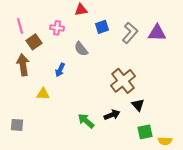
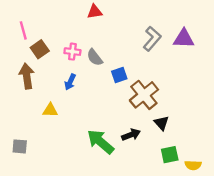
blue square: (102, 27) -> (119, 75), moved
pink cross: (57, 28) -> (72, 52), moved
green arrow: (86, 121) -> (101, 142), size x1.4

